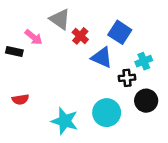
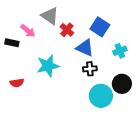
black cross: (127, 78) -> (90, 69), moved
cyan circle: (107, 113) -> (101, 96), moved
cyan star: (65, 121) -> (48, 66), moved, turned -30

